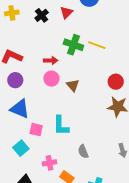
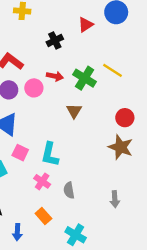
black cross: (42, 15) -> (55, 40), moved
green cross: (73, 45) -> (85, 78), moved
pink circle: (51, 79) -> (34, 88), moved
pink cross: (49, 163) -> (42, 181), moved, turned 32

